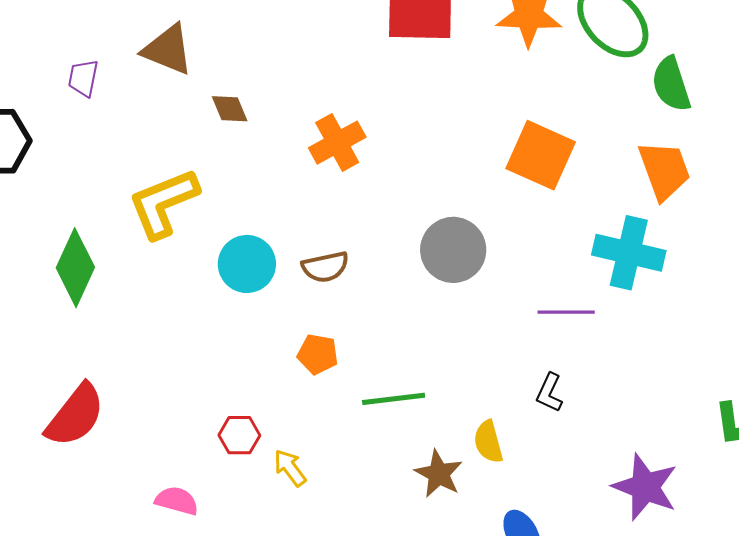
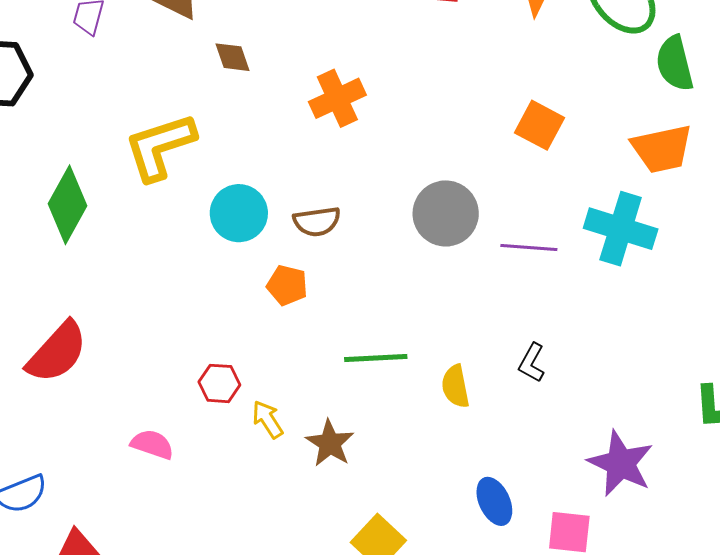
orange square: (541, 155) -> (539, 125), size x0.7
orange trapezoid: (664, 170) -> (662, 149), turned 94
purple line: (566, 312) -> (529, 248), moved
orange pentagon: (318, 354) -> (287, 285), moved
yellow semicircle: (488, 442) -> (455, 386), moved
brown star: (439, 474) -> (330, 443), moved

